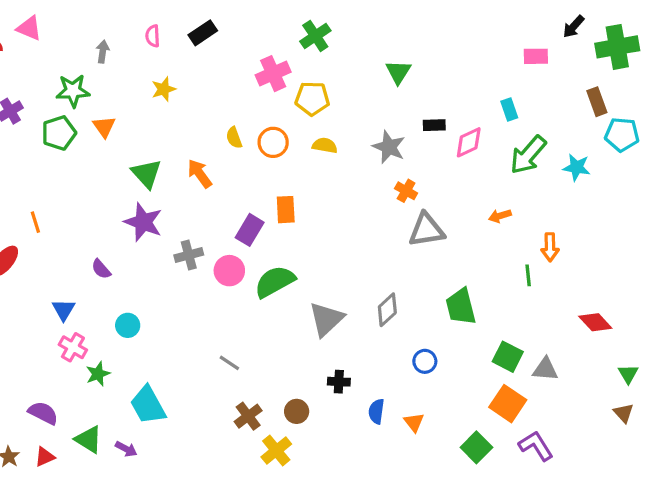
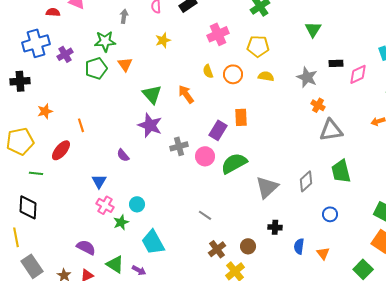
pink cross: (273, 74) -> (218, 34), moved
green trapezoid: (461, 307) -> (341, 171), moved
cyan circle: (128, 325) -> (137, 204), moved

